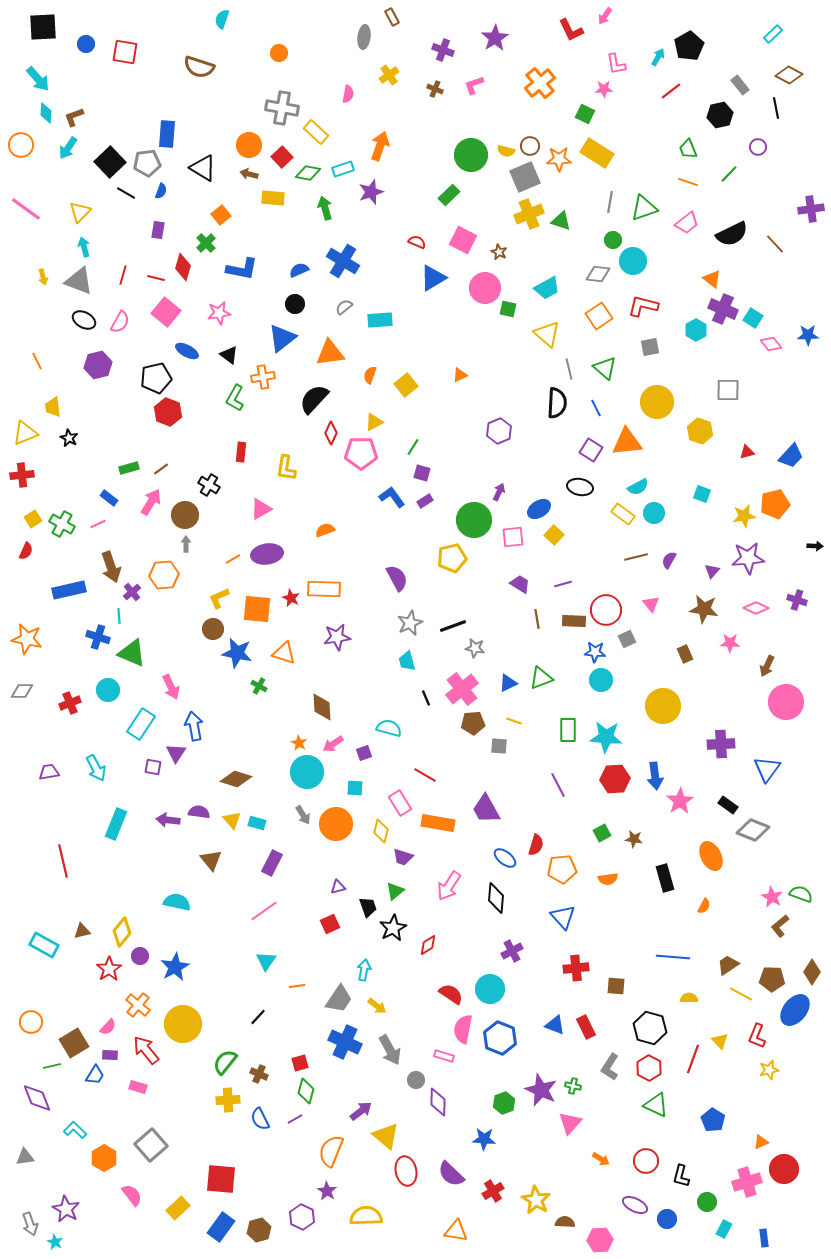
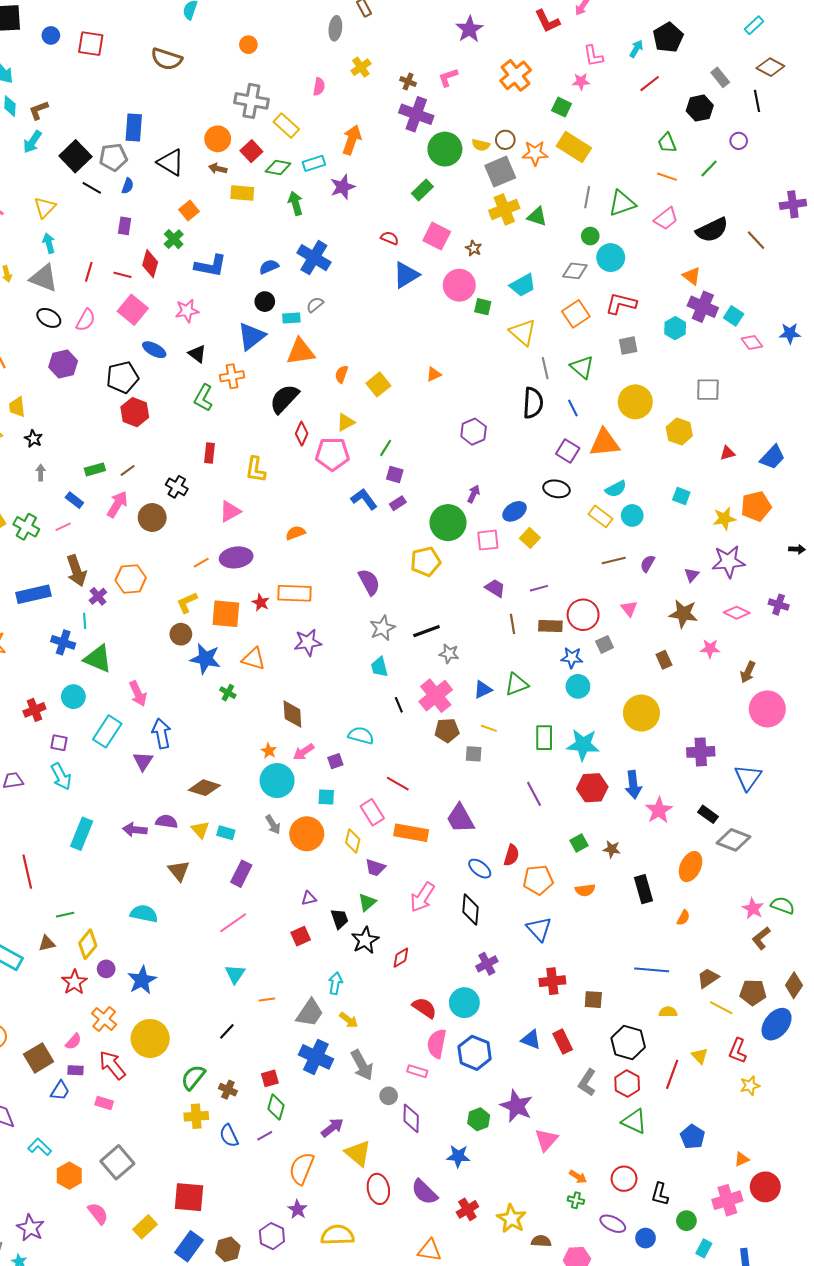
purple cross: (443, 50) -> (416, 114), moved, size x1.5
cyan rectangle: (380, 320) -> (291, 318), moved, size x0.7
gray arrow: (186, 544) -> (41, 472), moved
purple square: (153, 767) -> (59, 743), moved
orange ellipse: (711, 856) -> (691, 867), turned 52
green line: (52, 1066) -> (65, 915), moved
green cross: (573, 1086) -> (576, 1200), moved

